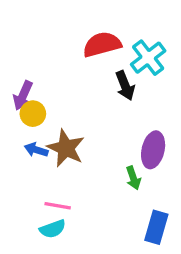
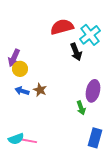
brown star: (66, 148) -> (40, 90), size x0.6
pink line: (58, 206) -> (29, 141), moved
cyan semicircle: (53, 229) -> (16, 139), moved

